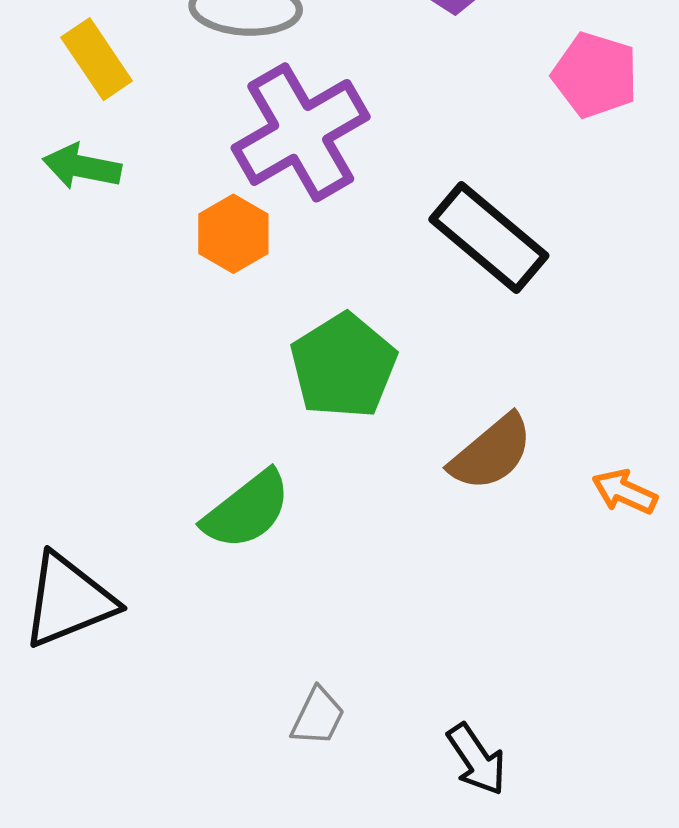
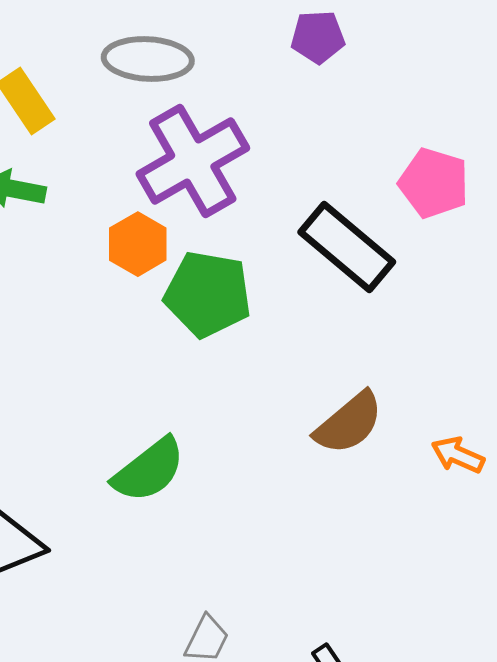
pink pentagon: (595, 75) -> (434, 183), moved
green pentagon: (343, 366) -> (208, 294), moved, turned -30

